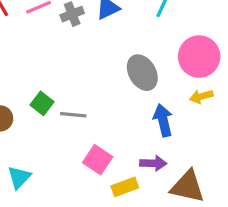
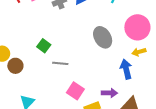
green square: (42, 103) -> (44, 46), moved
blue arrow: (163, 120) -> (126, 69), moved

